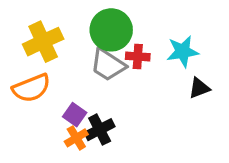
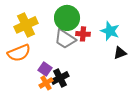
cyan star: (183, 51) -> (110, 31), turned 30

